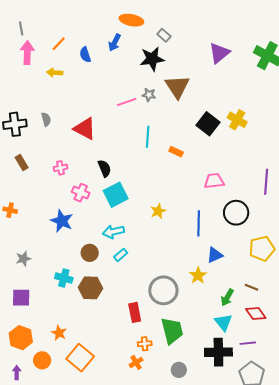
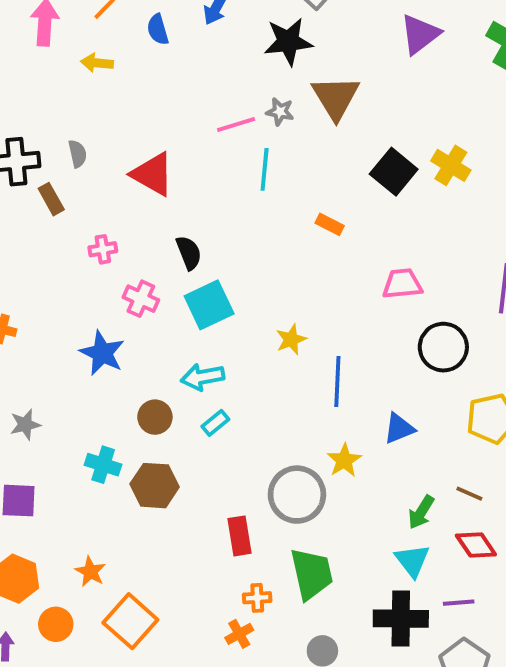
cyan line: (148, 137) -> (265, 169), moved
brown rectangle: (22, 163) -> (51, 199), moved
blue line: (199, 223) -> (337, 382), moved
yellow star: (198, 275) -> (344, 460), moved

